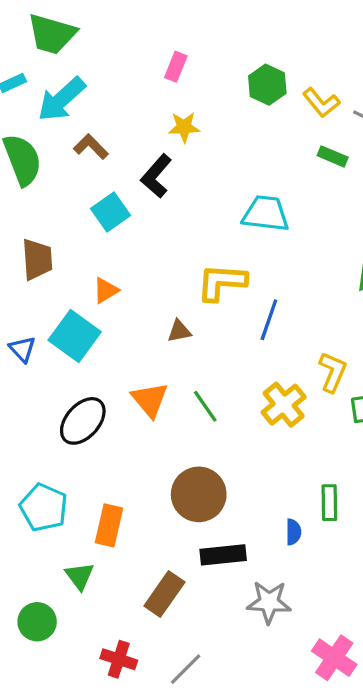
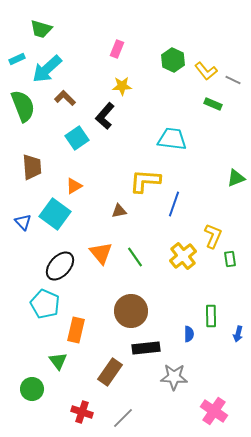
green trapezoid: (52, 34) -> (41, 29), size x0.7
cyan pentagon: (44, 507) -> (45, 304), moved

